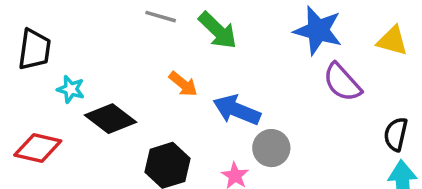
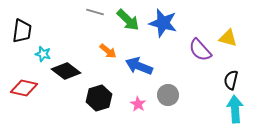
blue star: (318, 30) -> (163, 23), moved
yellow triangle: (392, 41) -> (228, 38), moved
gray circle: (271, 148) -> (168, 95), moved

